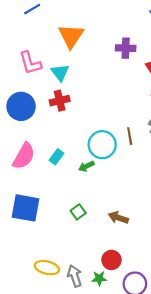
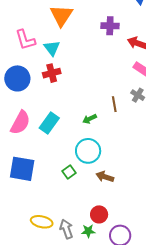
cyan circle: (102, 145) -> (88, 151), moved
cyan rectangle: (56, 157) -> (49, 123), size x1.5
green arrow: (86, 166) -> (90, 119), moved

